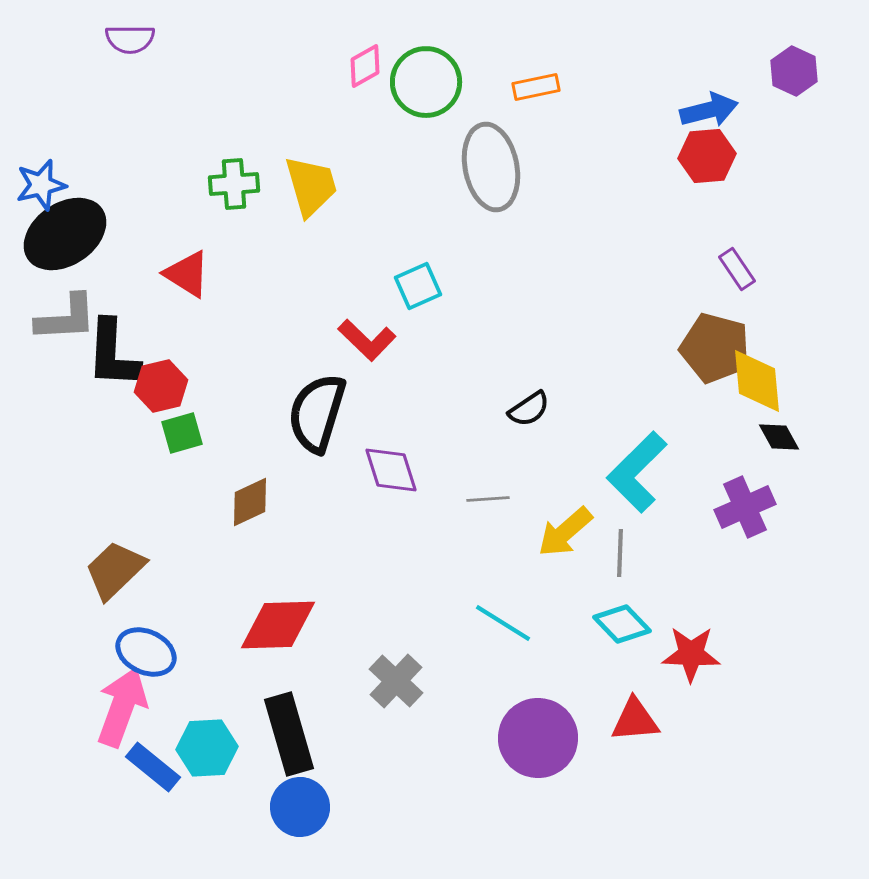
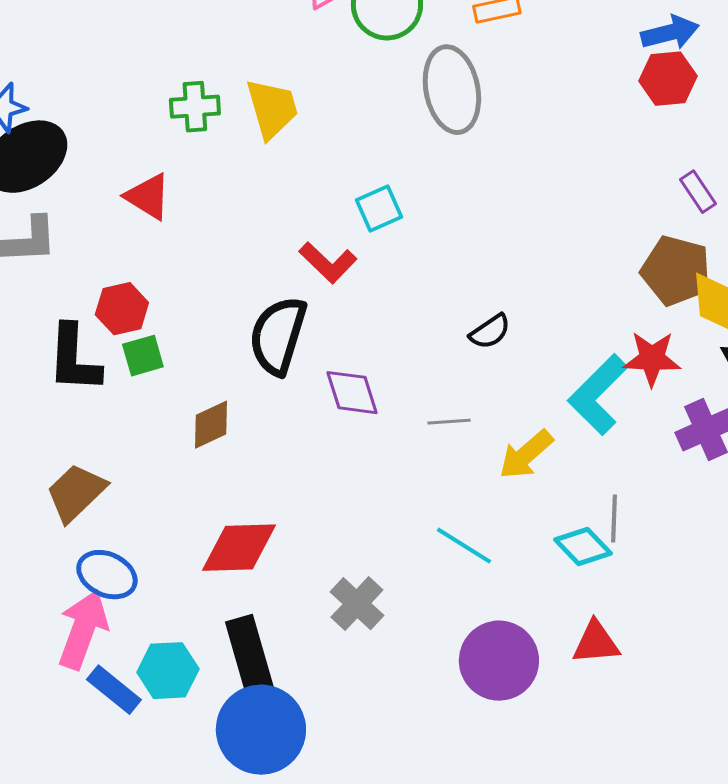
black L-shape: (113, 354) -> (74, 359), moved
gray line: (620, 553) -> (614, 519), moved
red star: (691, 654) -> (652, 359), moved
blue circle: (300, 807) -> (261, 730), size x1.5

